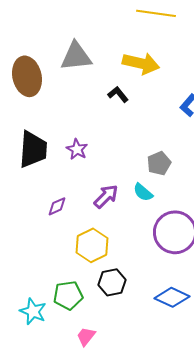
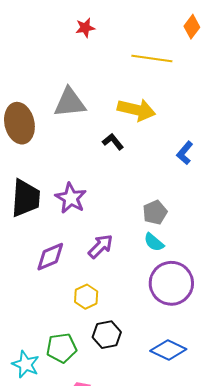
purple star: (77, 149) -> (71, 198), size x1.4
cyan semicircle: (143, 192) -> (154, 242), moved
purple diamond: (57, 206) -> (50, 257), size x1.5
yellow hexagon: (92, 245) -> (86, 297), size x0.7

